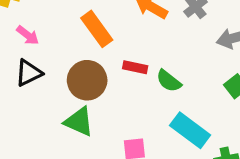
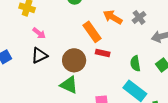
orange rectangle: (97, 29) -> (92, 32), moved
green semicircle: (169, 81) -> (135, 63), moved, turned 42

